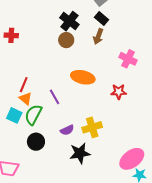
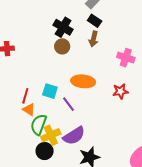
purple line: (55, 97) -> (69, 104), moved
cyan square: (14, 115) -> (50, 91), moved
yellow cross: (92, 127) -> (51, 135), moved
purple semicircle: (67, 130) -> (74, 136), size x1.6

